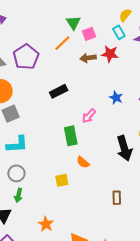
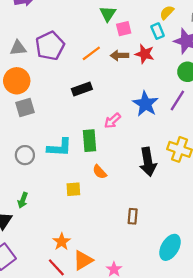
orange line: (62, 43) -> (91, 53), moved
blue star: (116, 98) -> (145, 104), size x1.6
cyan L-shape: (17, 144) -> (59, 147), moved
gray circle: (16, 173) -> (25, 155), moved
orange star: (46, 224) -> (62, 242), moved

